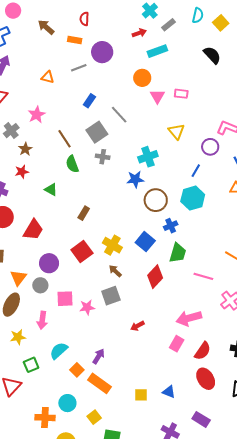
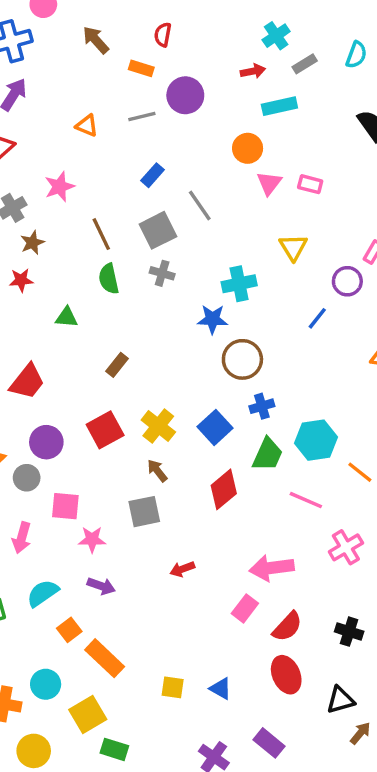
green triangle: (51, 190) -> (67, 317), turned -32
cyan hexagon: (193, 198) -> (316, 440), moved
pink star: (87, 307) -> (92, 539), moved
purple arrow: (99, 356) -> (101, 586), moved, turned 70
yellow square: (94, 417) -> (88, 714), size x1.5

